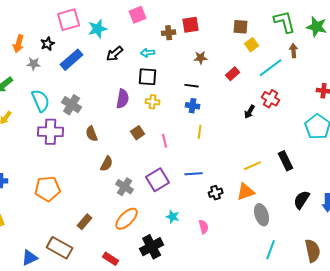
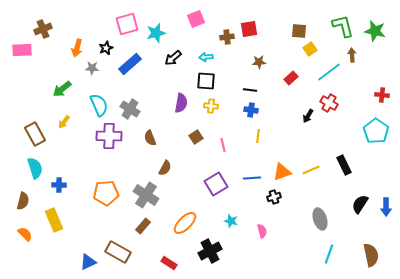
gray cross: (125, 187) -> (146, 195), moved, size x1.4
orange triangle: (246, 192) -> (282, 172), moved

